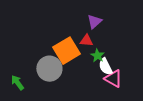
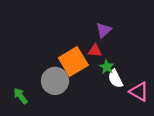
pink triangle: (113, 79) -> (139, 92), moved

